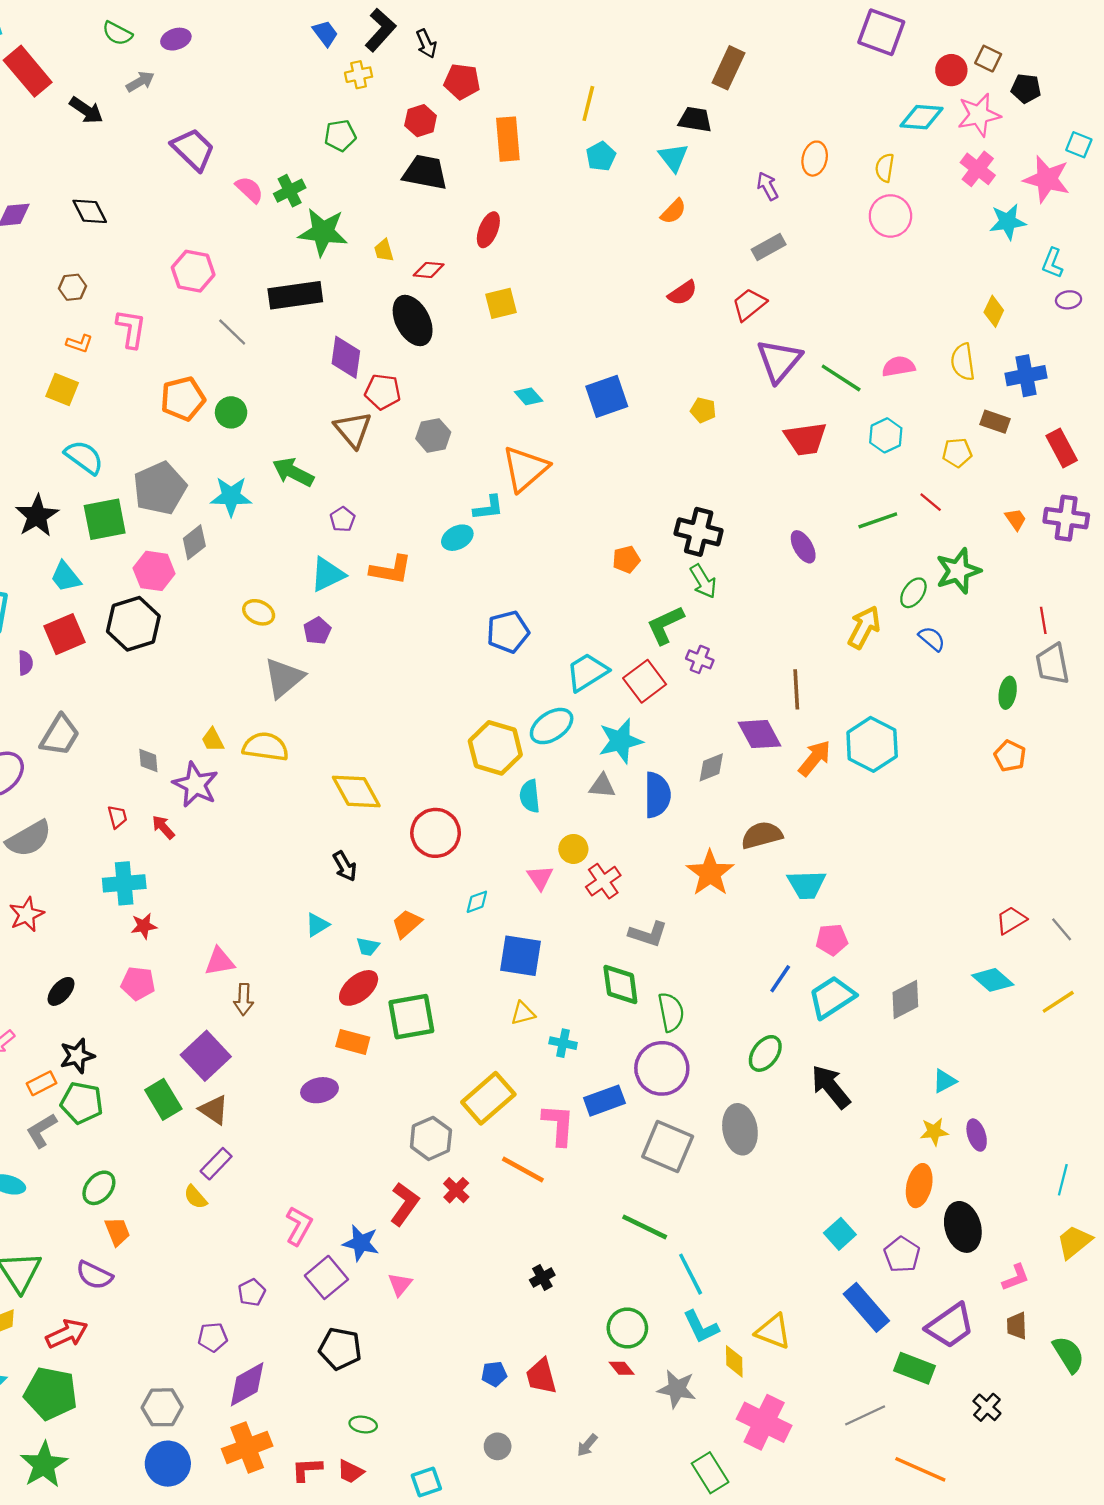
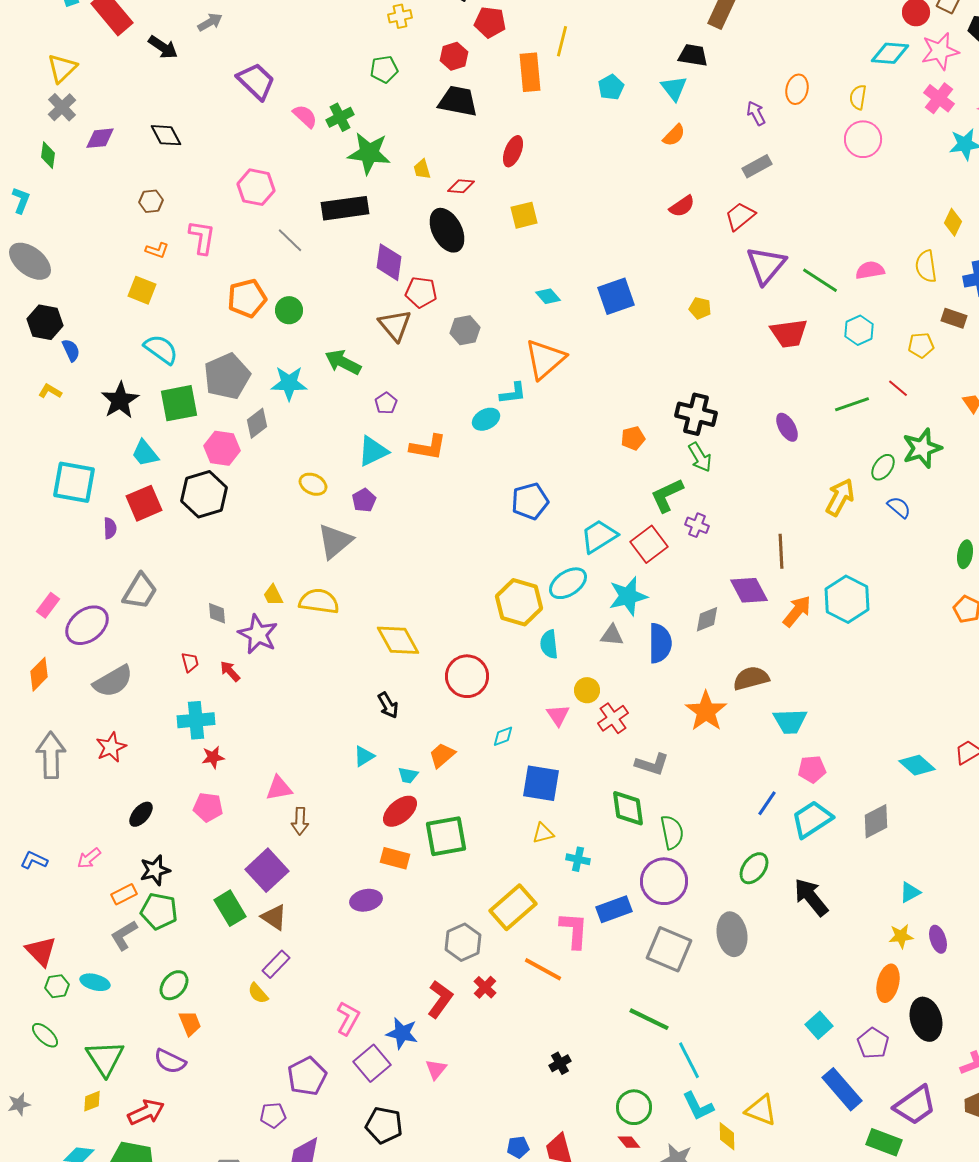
yellow line: (588, 103) -> (562, 41), moved
cyan diamond: (993, 980) -> (917, 765), moved
purple pentagon: (252, 1292) -> (307, 1076), size x1.6

